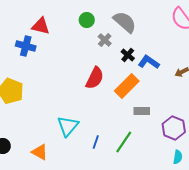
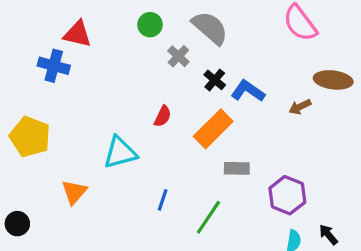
red semicircle: (95, 78) -> (163, 116), size x0.6
cyan triangle: (68, 126) -> (120, 153), moved, turned 35
blue line: (96, 142) -> (163, 200), moved
orange triangle: (40, 152) -> (74, 192), moved, turned 42

